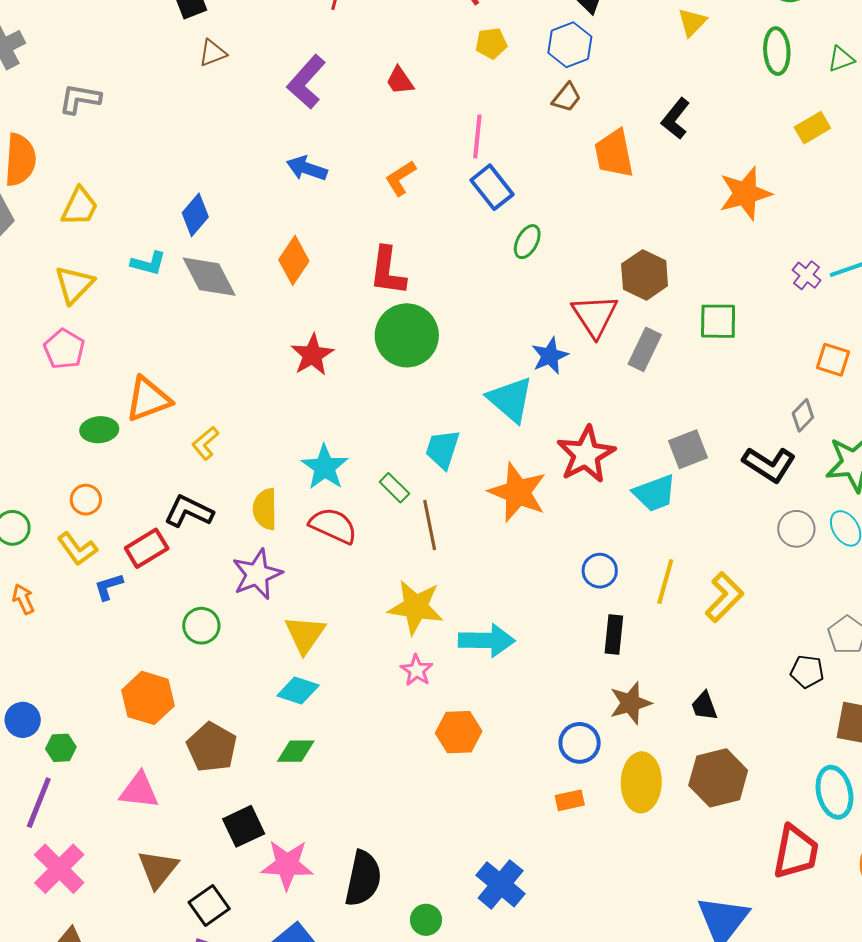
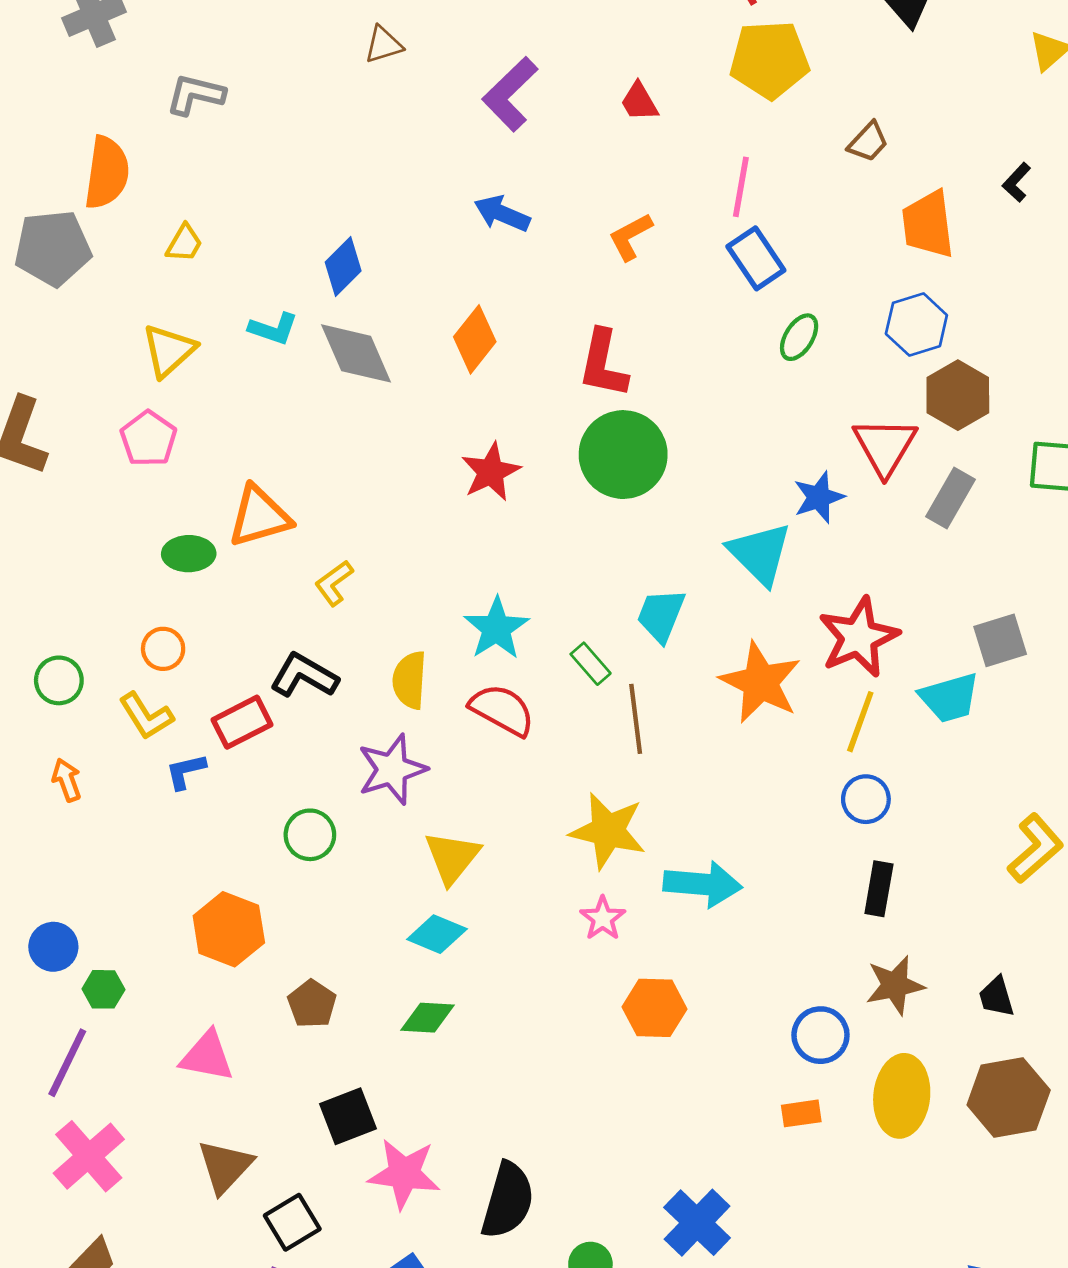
yellow pentagon: (491, 43) -> (769, 60), size x1.8
blue hexagon: (570, 45) -> (916, 325), moved
black L-shape: (676, 119) -> (1017, 182), size x0.7
yellow trapezoid: (80, 207) -> (184, 243), size x0.7
yellow line: (665, 582) -> (860, 722), moved
brown pentagon: (212, 747) -> (312, 1004), size x0.7

